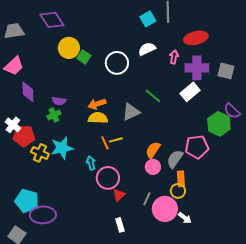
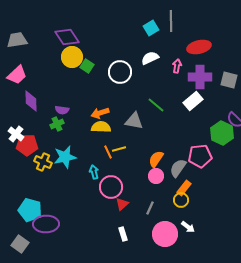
purple diamond: (52, 20) -> (67, 37), moved
gray triangle: (131, 112) -> (134, 121), turned 36
orange rectangle: (181, 179) -> (184, 188), turned 42
pink circle: (165, 209) -> (165, 234), moved

